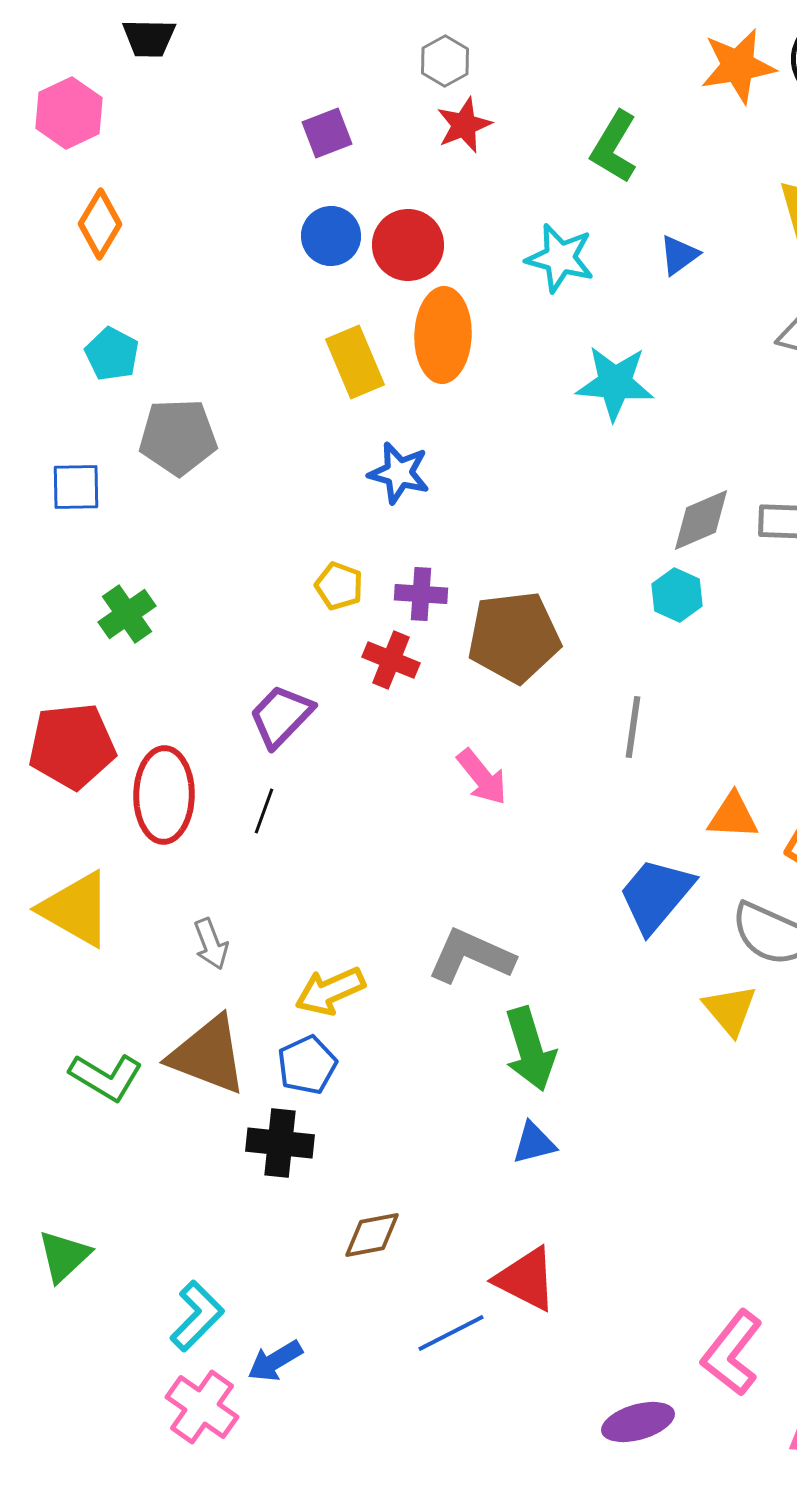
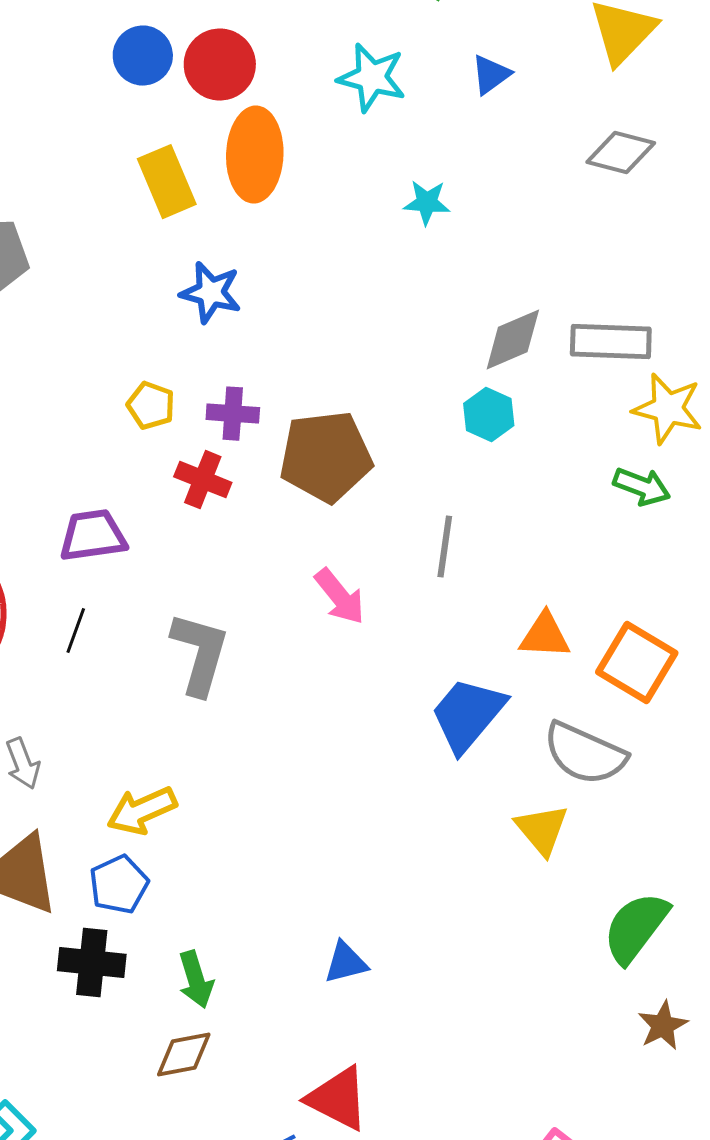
cyan star: (615, 383) -> (427, 203), size x0.6
purple trapezoid: (281, 716) -> (93, 536), turned 38
pink arrow: (482, 777) -> (340, 597), moved
gray L-shape: (471, 956) -> (200, 654), moved, turned 82
green arrow: (530, 1049) -> (196, 980), moved, size x0.7

